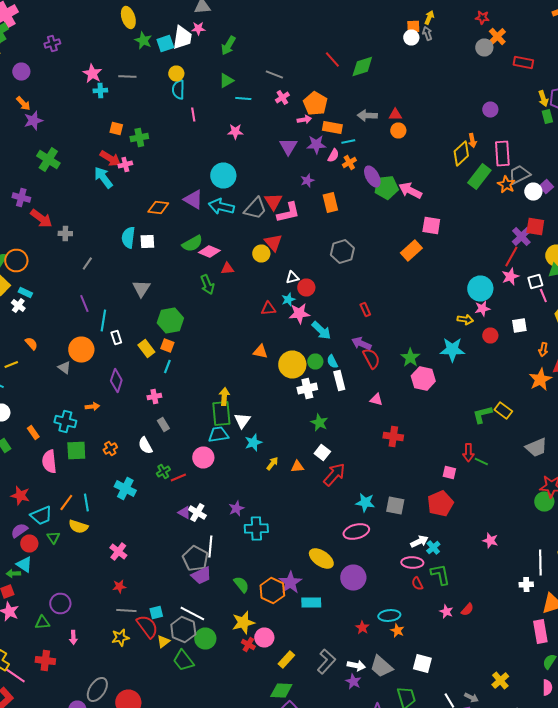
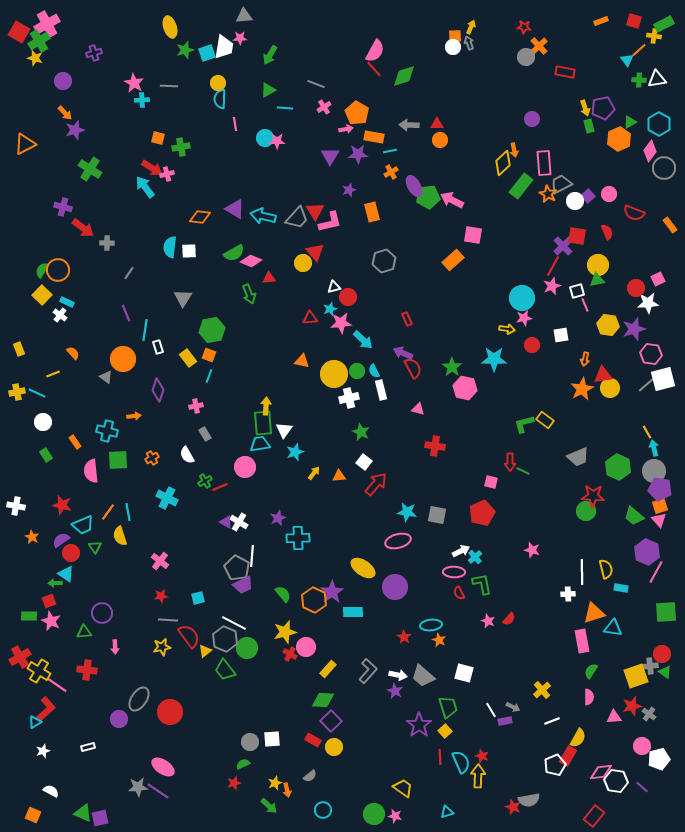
green star: (143, 40) -> (185, 50), turned 30
pink semicircle: (333, 156) -> (375, 51), moved, size x1.6
cyan circle: (223, 176) -> (265, 138), moved, size x0.7
yellow semicircle: (78, 526) -> (120, 536), turned 54
cyan square: (156, 612) -> (198, 598), moved

